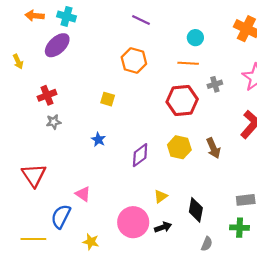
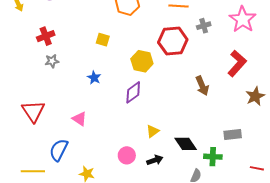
yellow hexagon: (179, 147) -> (142, 61), moved
pink triangle: (83, 194) -> (79, 119), moved
black diamond: (196, 210) -> (186, 144), turned -45
pink circle: (133, 222) -> (127, 155), size x0.6
green cross: (240, 228) -> (213, 157), moved

